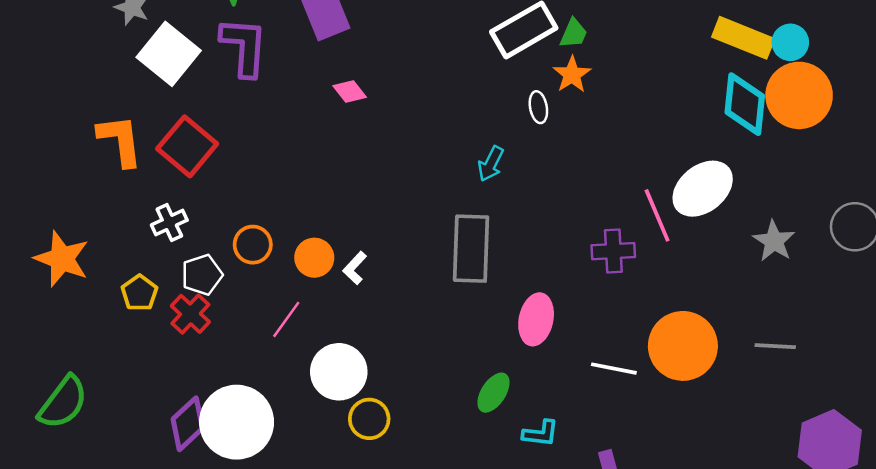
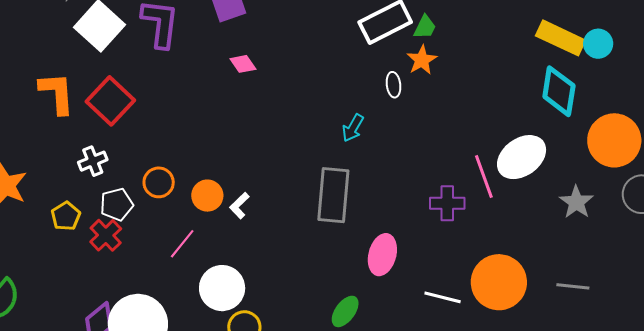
orange circle: (799, 95) -> (614, 140), moved

